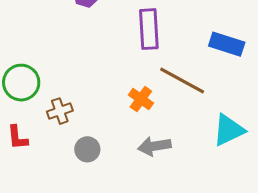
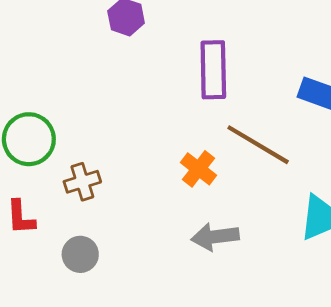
gray circle: (87, 149) -> (80, 254), moved

